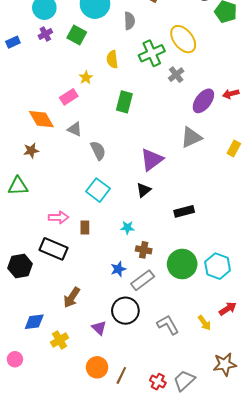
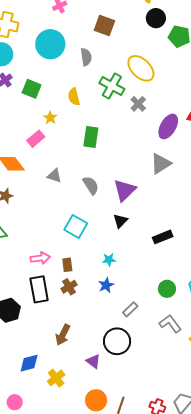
green square: (77, 35) -> (32, 89), moved
green cross: (152, 53) -> (112, 86), turned -30
gray triangle: (75, 129) -> (54, 176), moved
gray semicircle: (98, 151) -> (91, 185), moved
black rectangle: (53, 249) -> (39, 289), turned 64
brown cross: (144, 250) -> (69, 287), moved, turned -35
green circle: (182, 264) -> (167, 289), size x0.6
blue star: (118, 269) -> (106, 285), moved
gray rectangle: (143, 280) -> (130, 309), size x0.7
gray L-shape: (168, 325) -> (170, 324), moved

